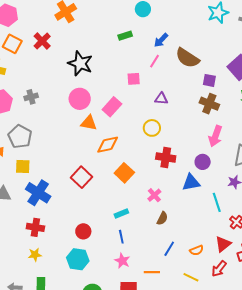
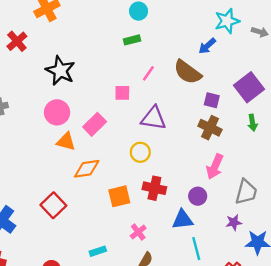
green rectangle: (125, 36) -> (132, 40), moved
blue arrow: (161, 40) -> (207, 46), moved
purple triangle: (161, 99) -> (154, 118), size x1.6
orange square: (124, 173) -> (119, 196), moved, turned 30
cyan line: (217, 202) -> (196, 249), moved

